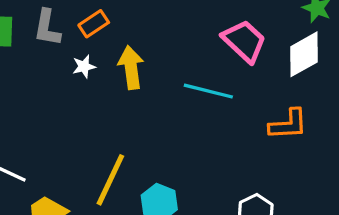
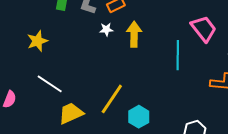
cyan line: (208, 91) -> (178, 55), turned 68

